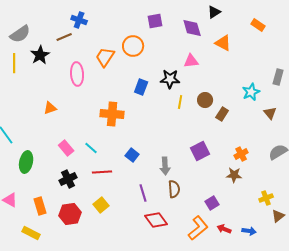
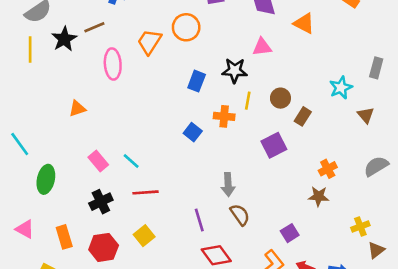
brown line: (64, 37) -> (94, 27), moved
orange cross: (112, 114) -> (224, 116), moved, size x0.7
purple square: (200, 151) -> (274, 145), moved
blue square: (132, 155) -> (193, 132), moved
brown semicircle: (174, 189) -> (240, 215), turned -30

